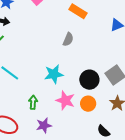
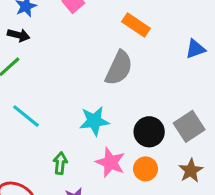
gray semicircle: (68, 39) -> (119, 68), size x1.6

